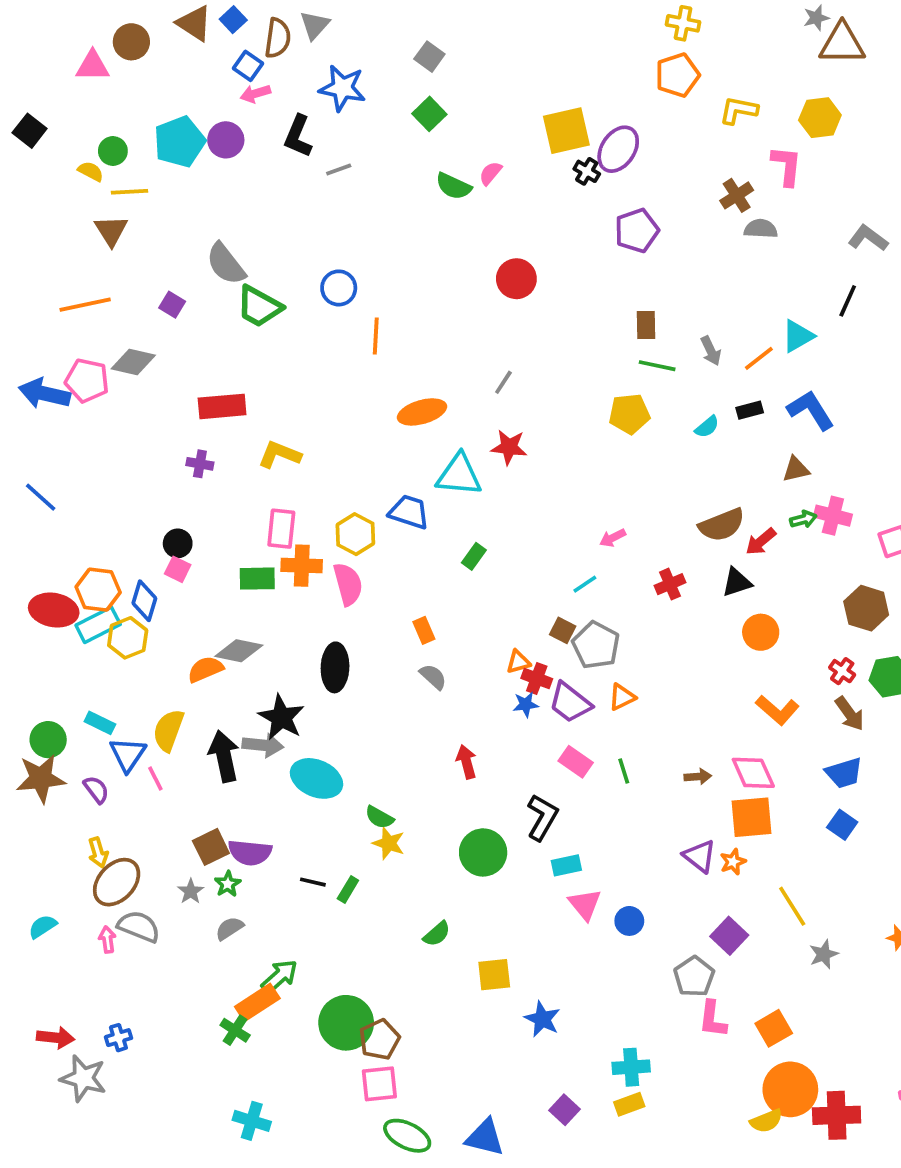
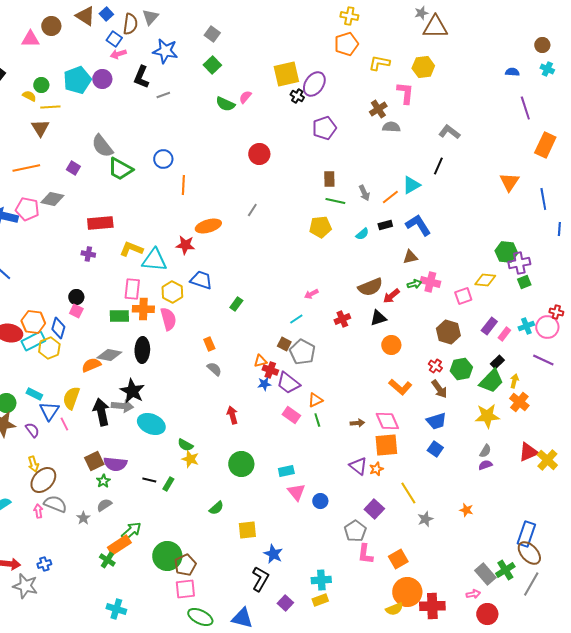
red star: (509, 447) -> (185, 245), moved
cyan triangle: (459, 475) -> (154, 260), moved
black ellipse: (335, 667) -> (142, 350), moved
orange triangle: (622, 697) -> (315, 400), moved
black L-shape: (542, 817) -> (260, 579), moved
gray star: (191, 891) -> (83, 518), moved

